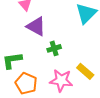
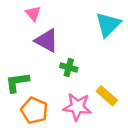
green cross: (54, 48) -> (69, 68), turned 32

